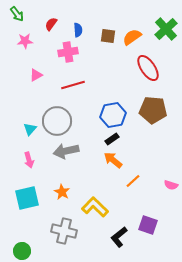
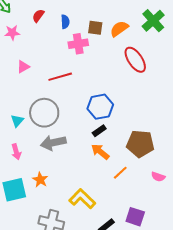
pink cross: (68, 52) -> (78, 44), moved
brown pentagon: (153, 110) -> (140, 144), moved
orange star: (62, 192) -> (40, 180), moved

